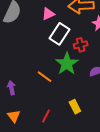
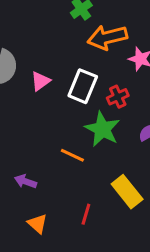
pink triangle: (48, 14) -> (40, 81), moved
purple arrow: (11, 88) -> (26, 181), turned -48
yellow rectangle: (75, 107) -> (127, 192), size x1.5

